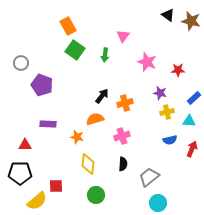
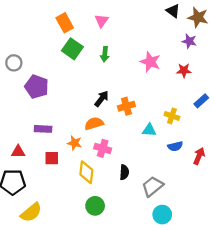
pink triangle: (123, 36) -> (102, 21), moved
purple star: (160, 93) -> (189, 41), moved
yellow cross: (167, 112) -> (172, 116), turned 32
cyan triangle: (189, 121) -> (149, 130), moved
pink cross: (122, 136) -> (103, 148), moved, turned 35
red square: (56, 186) -> (52, 158), moved

